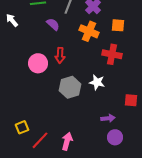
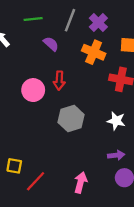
white star: (97, 82) -> (116, 121), moved
yellow square: (22, 127) -> (14, 166), turned 32
pink arrow: (67, 141) -> (81, 182), moved

